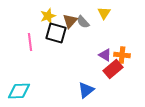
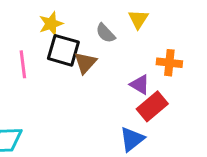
brown triangle: (70, 21) -> (85, 63), moved
orange cross: (122, 55) -> (169, 63), moved
blue triangle: (86, 90) -> (132, 139), moved

